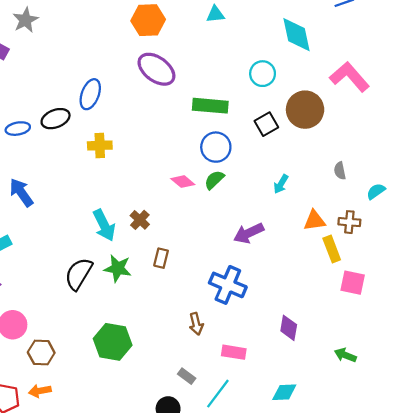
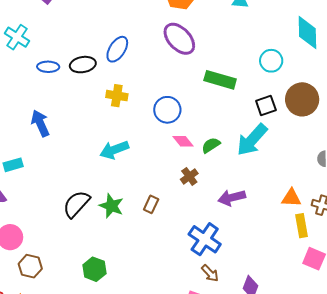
blue circle: (216, 147) -> (167, 110), moved
cyan arrow: (281, 184) -> (252, 140), moved, size x2.0
brown cross: (140, 220) -> (189, 176), moved
cyan arrow: (104, 225) -> (114, 150), moved, turned 84
brown arrow: (196, 324) -> (210, 273), moved, turned -42
green hexagon: (113, 342) -> (94, 269), size x0.7

